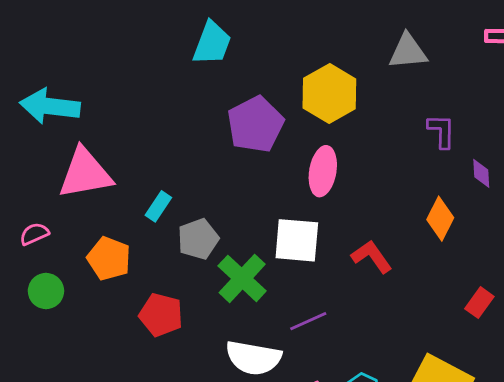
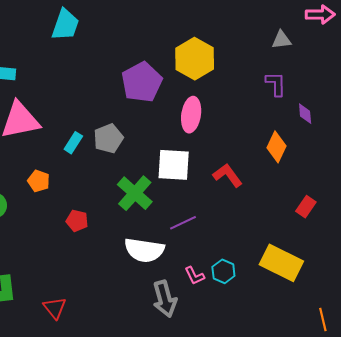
cyan trapezoid: (212, 43) -> (65, 25), moved
gray triangle: (408, 51) -> (281, 40), moved, size x0.7
gray pentagon: (198, 239) -> (108, 138), moved
orange pentagon: (109, 259) -> (39, 181), size x0.7
red pentagon: (161, 315) -> (77, 221), size x0.7

